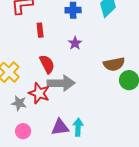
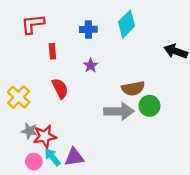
gray arrow: (61, 83) -> (119, 111), moved
red star: (39, 93) -> (45, 136), moved, turned -30
cyan arrow: (78, 127) -> (52, 157), moved, turned -42

